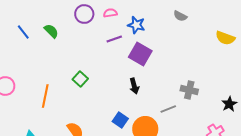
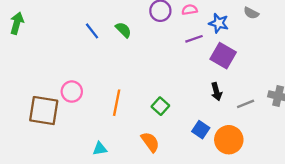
gray semicircle: (180, 16) -> (251, 13), moved
green square: (80, 79) -> (160, 106), moved
gray line: (168, 109) -> (246, 104), moved

